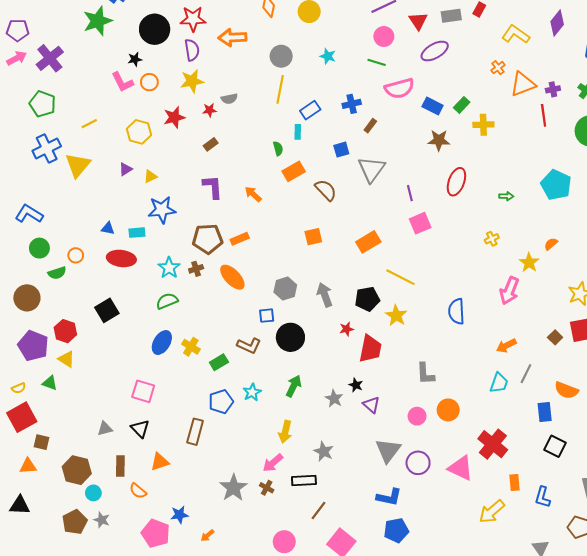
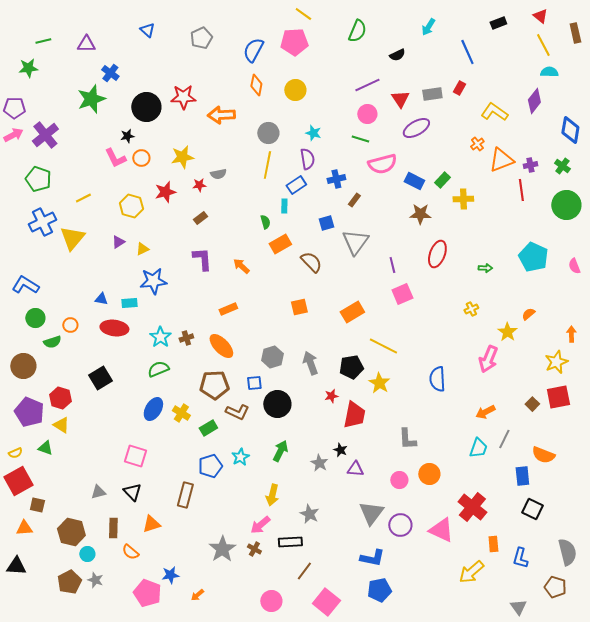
purple semicircle: (192, 50) -> (307, 159), moved
brown pentagon: (207, 239) -> (214, 385), moved
purple triangle: (371, 405) -> (355, 469), turned -36

